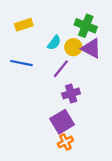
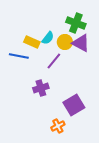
yellow rectangle: (24, 25) -> (32, 42), moved, turned 42
purple cross: (71, 93) -> (41, 88), moved
purple square: (62, 122) -> (74, 105), moved

